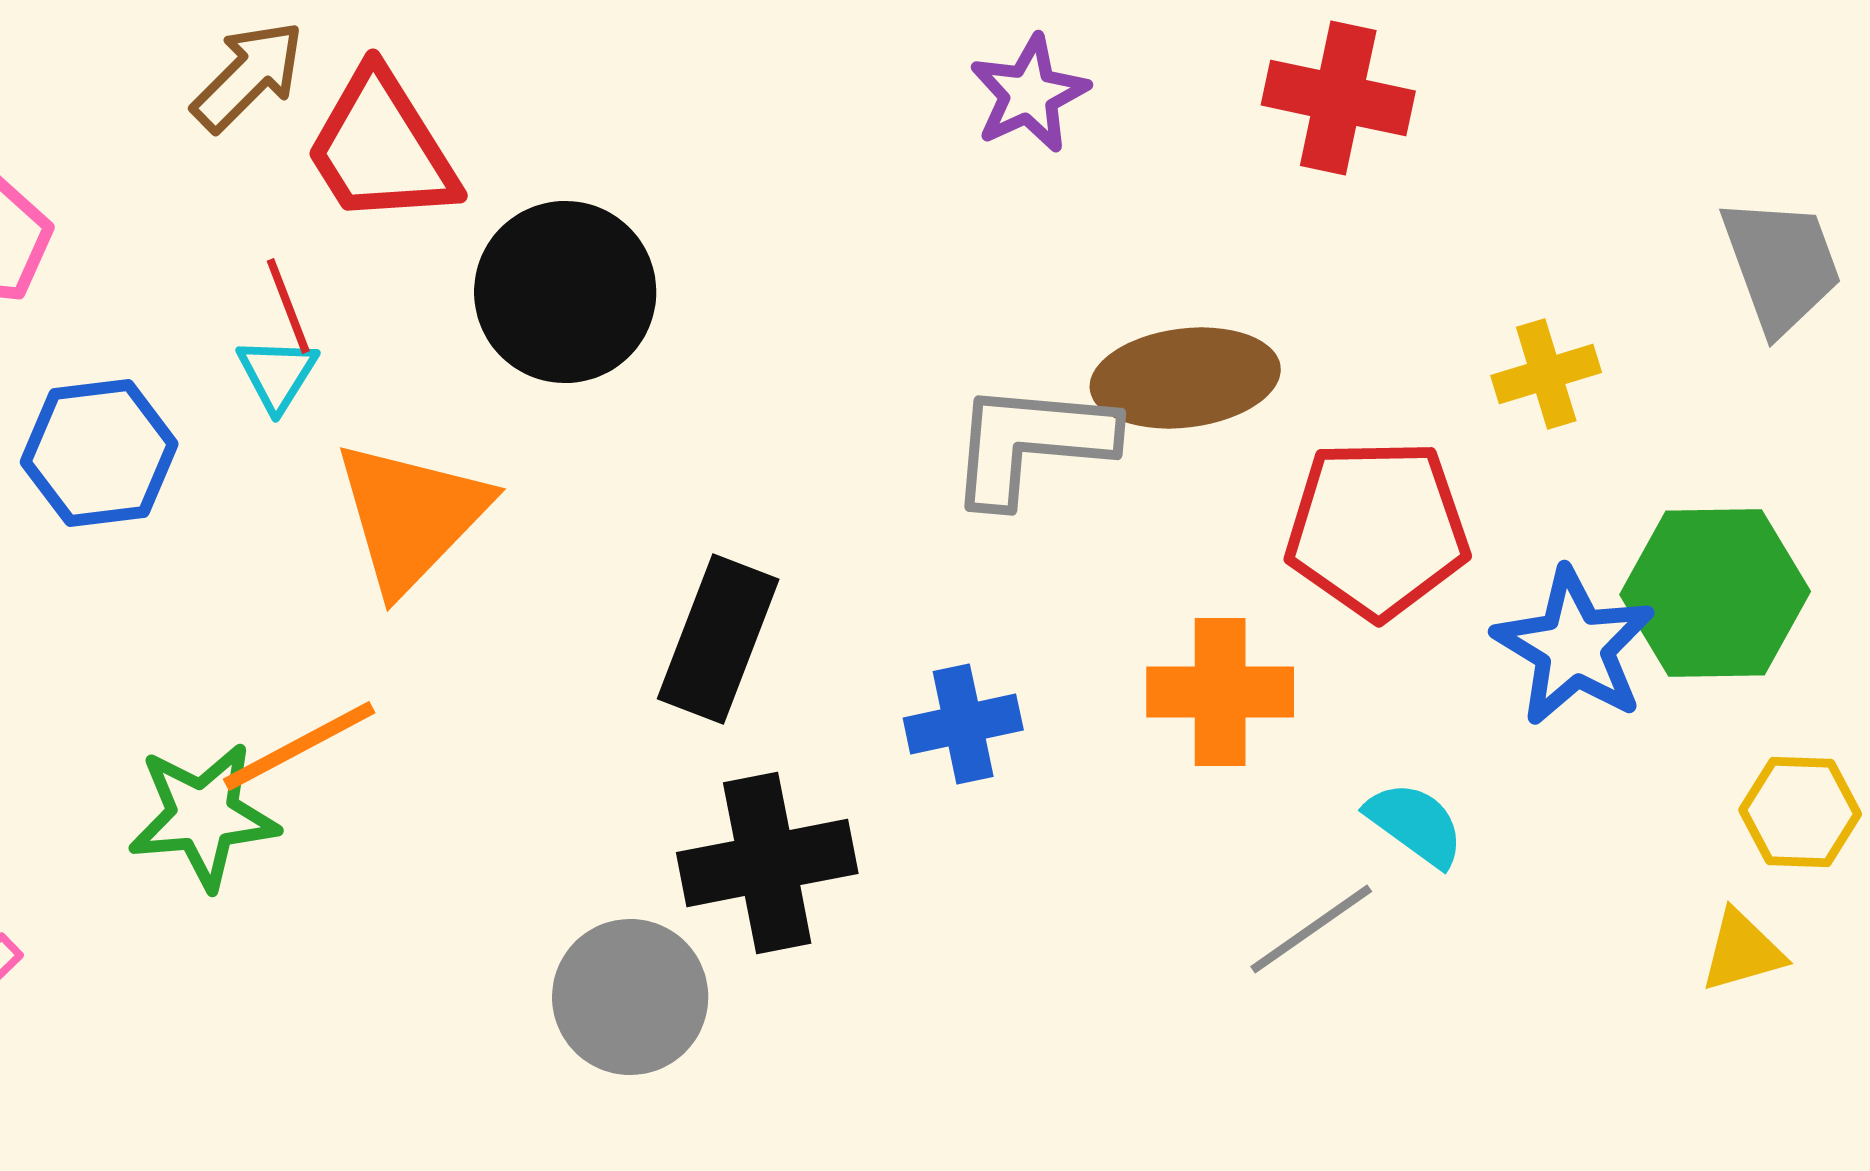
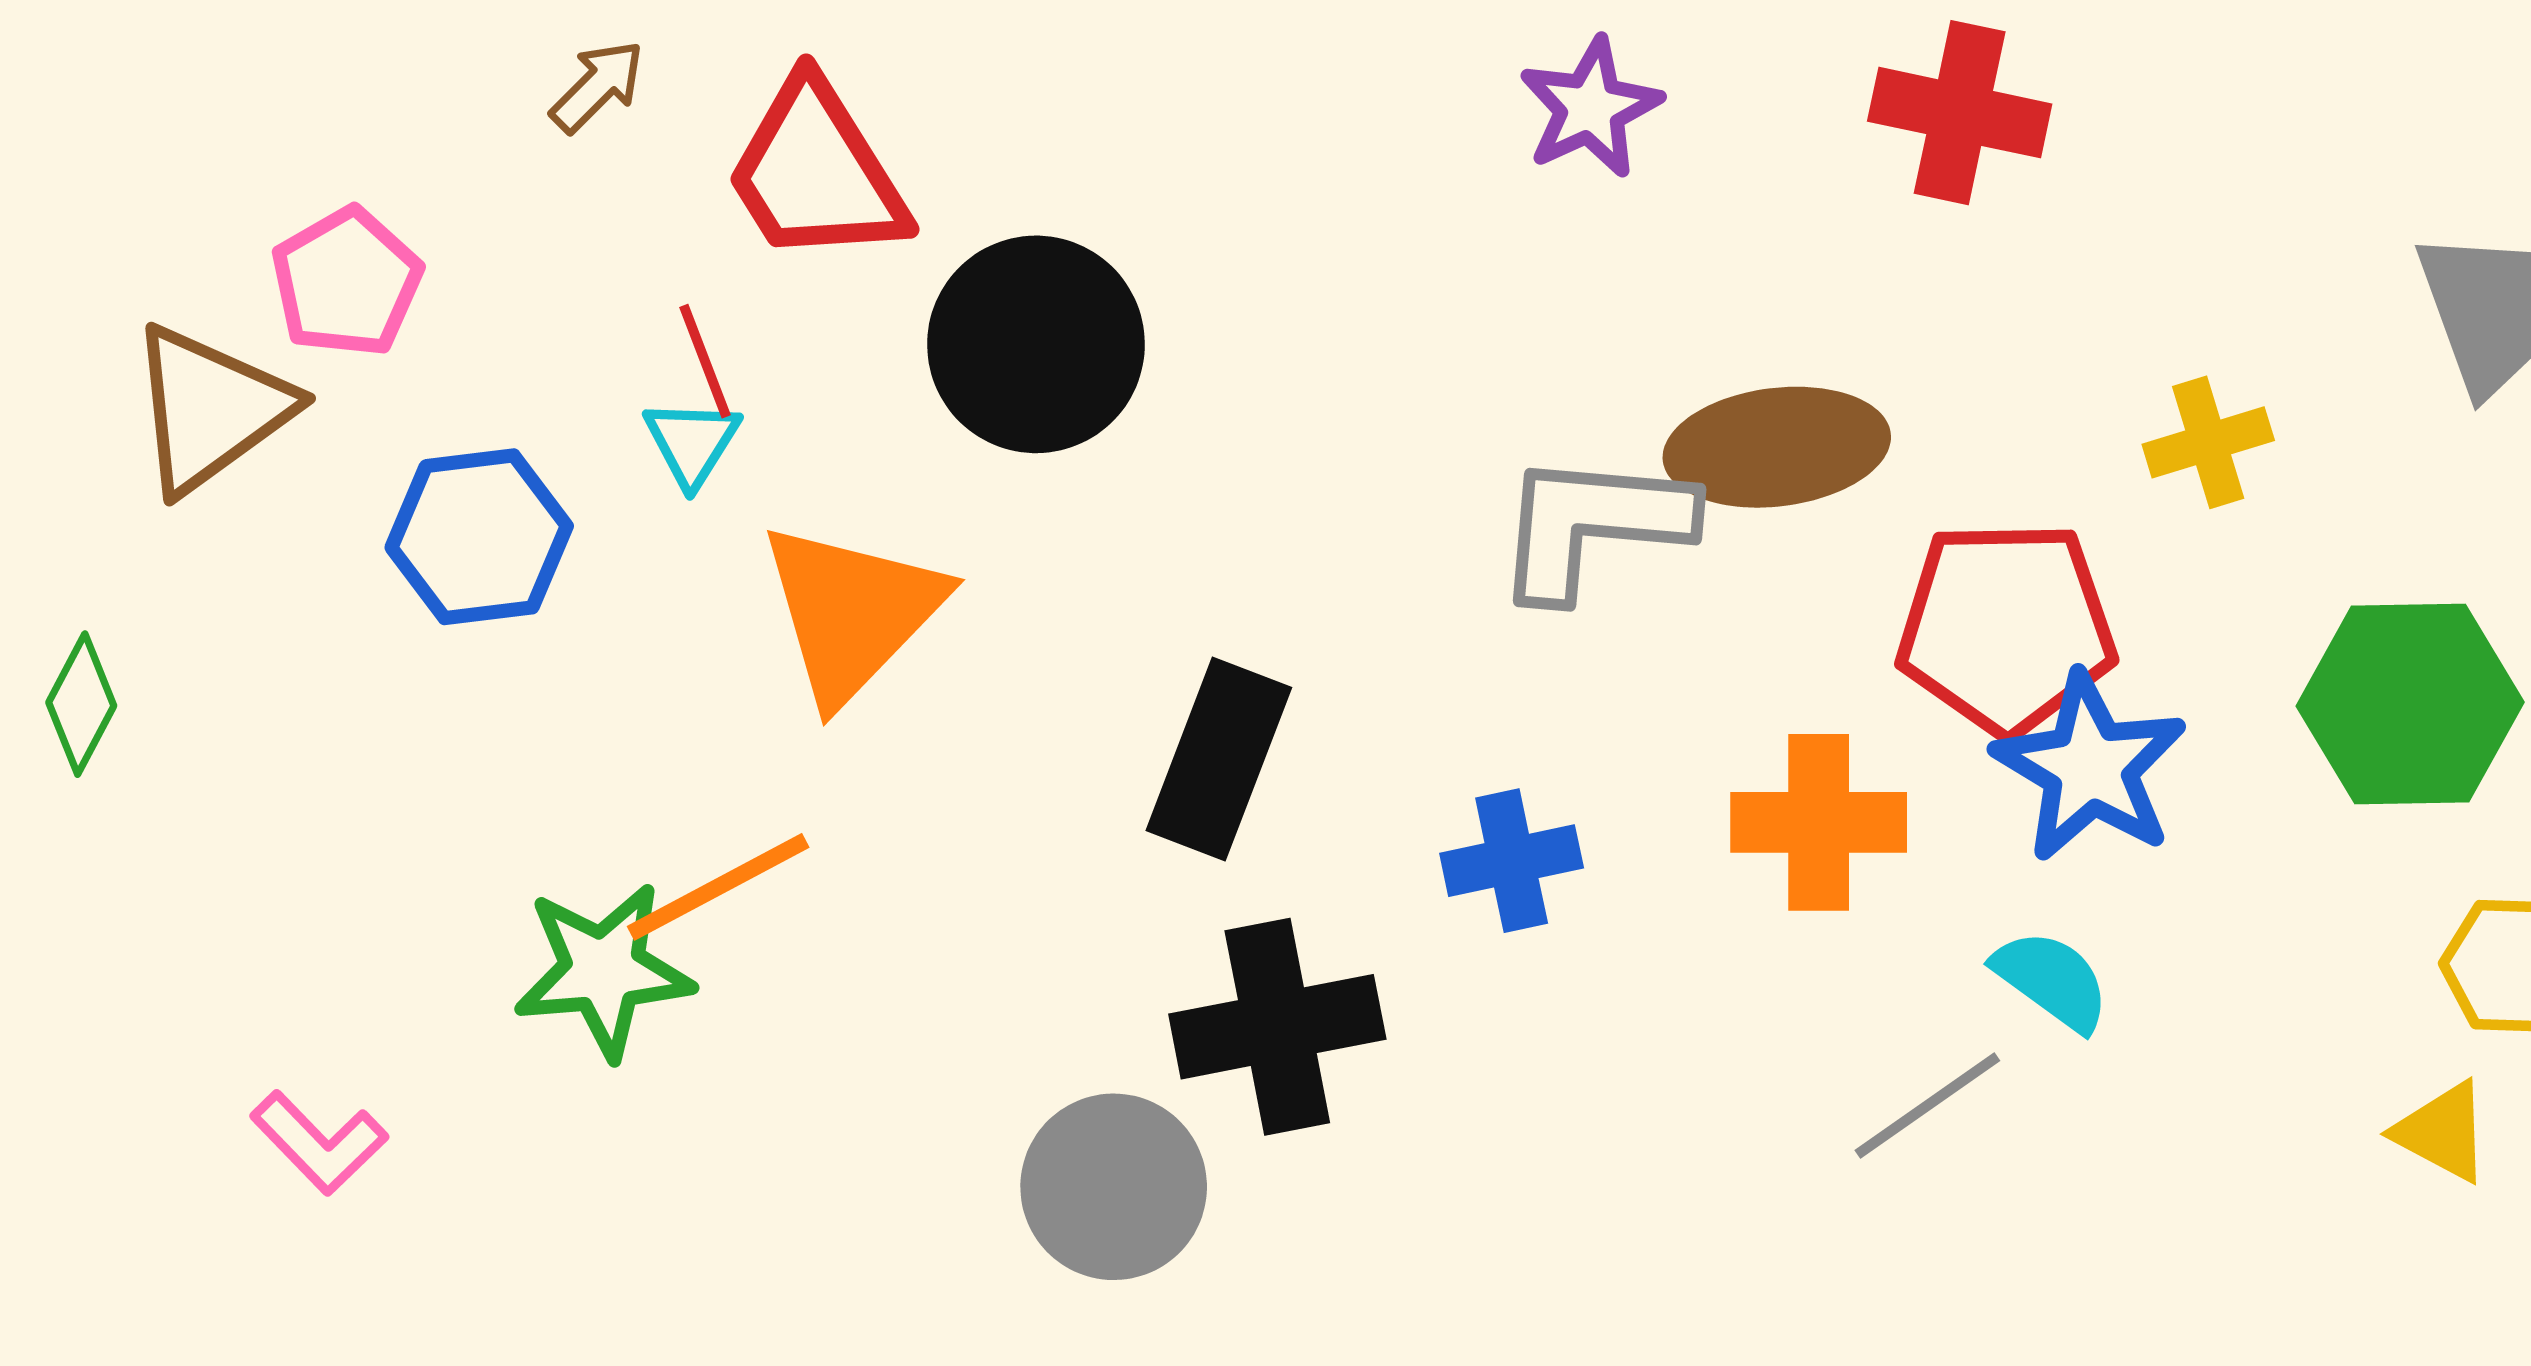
brown arrow: (248, 76) -> (597, 86), moved, size x0.7
blue star: (1574, 647) -> (2090, 767), moved
yellow triangle: (1742, 951) -> (2442, 1132), turned 44

